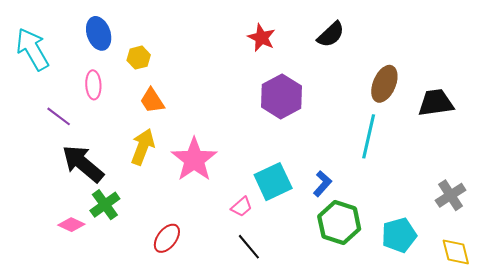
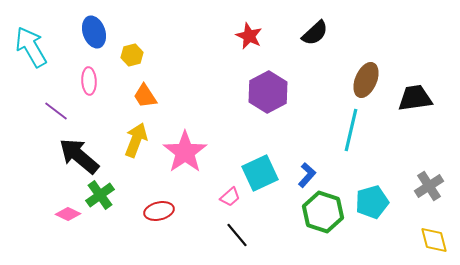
cyan pentagon: (399, 235) -> (372, 202), moved
red ellipse: (167, 238) -> (159, 211), moved, turned 40

